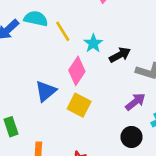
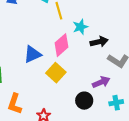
black circle: (131, 137) -> (84, 101), moved

